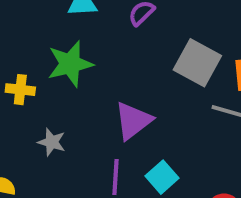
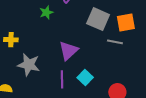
green star: (70, 64) -> (46, 12), moved, size x0.6
gray star: (52, 142) -> (29, 65), size x1.6

